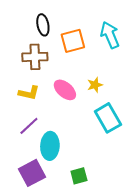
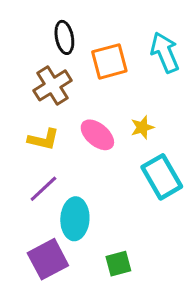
brown cross: (35, 57) -> (52, 85), turned -30

